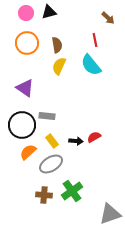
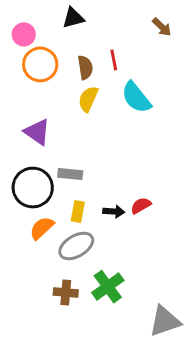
pink circle: (26, 13) -> (24, 34), moved
red line: (95, 40) -> (114, 60), moved
yellow rectangle: (52, 141) -> (78, 212), turned 48

